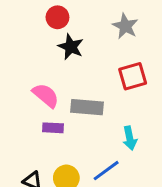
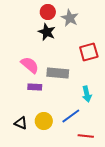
red circle: (57, 17) -> (48, 12), moved
gray star: (125, 26) -> (70, 18), moved

